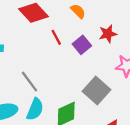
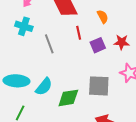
gray line: (29, 82) -> (49, 44), moved
gray square: (97, 90) -> (99, 86), turned 35

